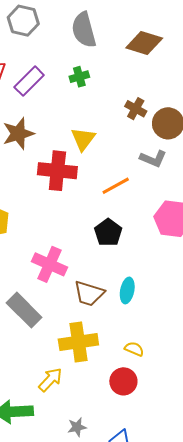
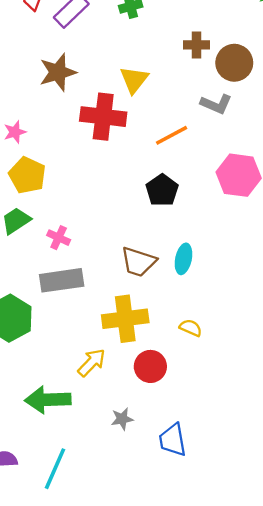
brown cross: (136, 109) -> (197, 45), turned -30
pink cross: (49, 264) -> (59, 238), moved, size x0.6
gray rectangle: (24, 310) -> (62, 280), turned -54
red circle: (123, 381) -> (150, 366), moved

